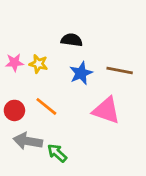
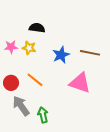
black semicircle: (72, 40) -> (37, 28), moved
gray arrow: (28, 141) -> (21, 106), turned 45
green arrow: (57, 153) -> (43, 115), turned 35

